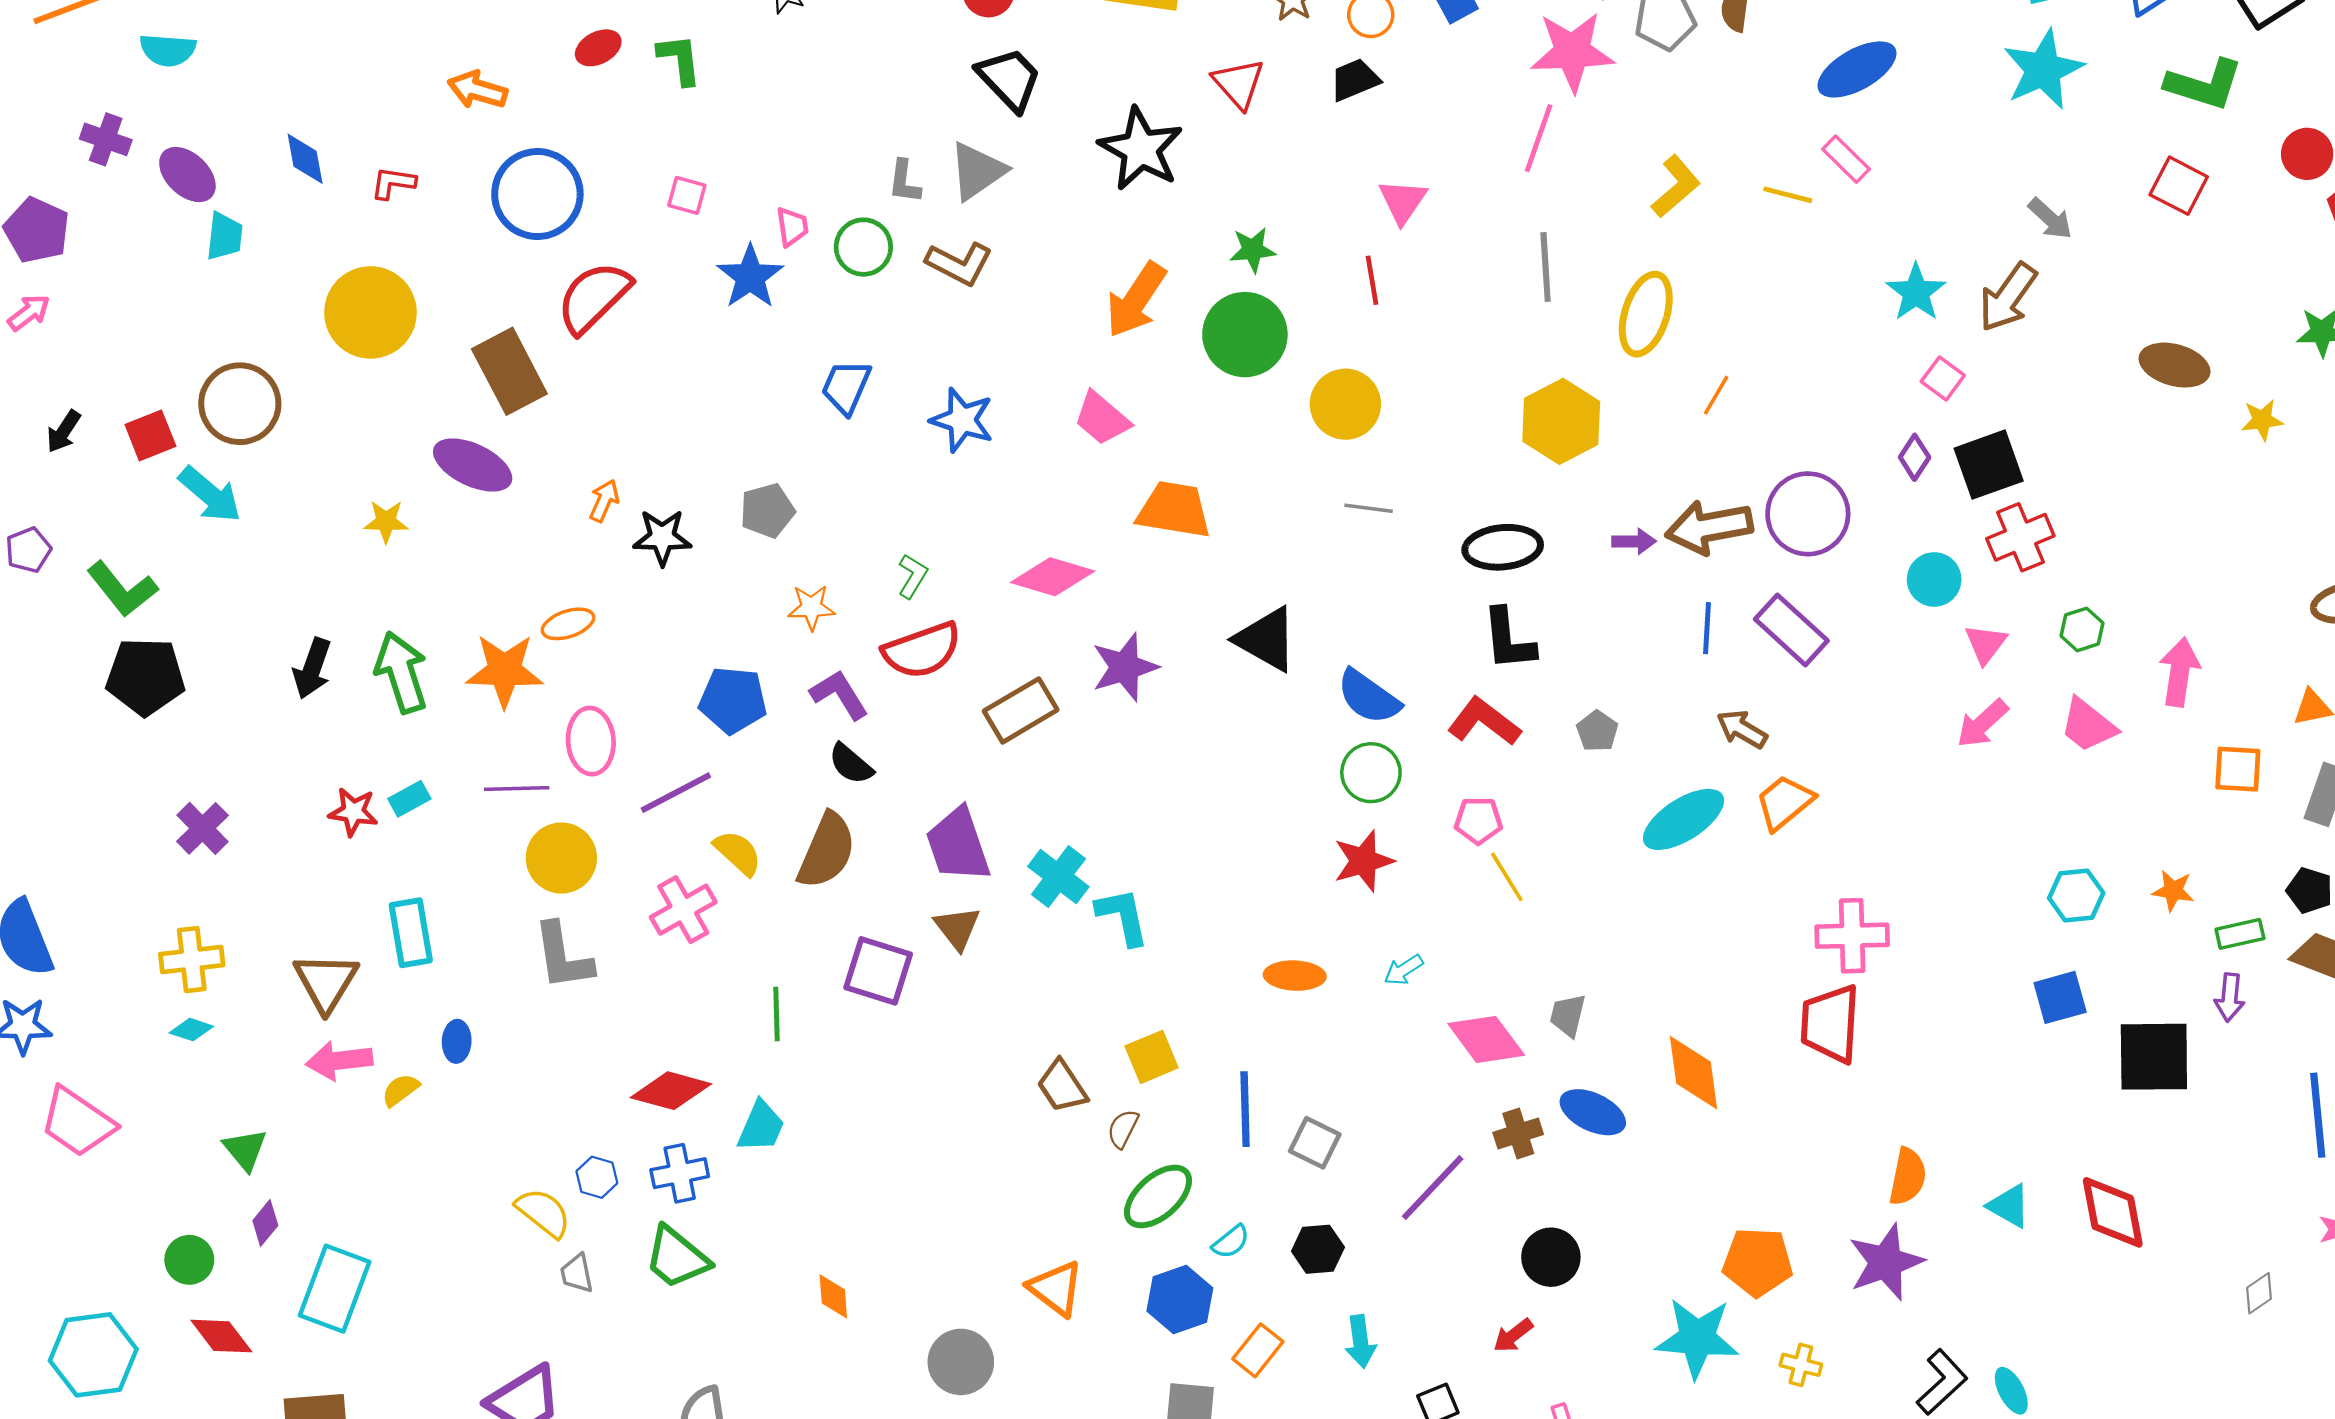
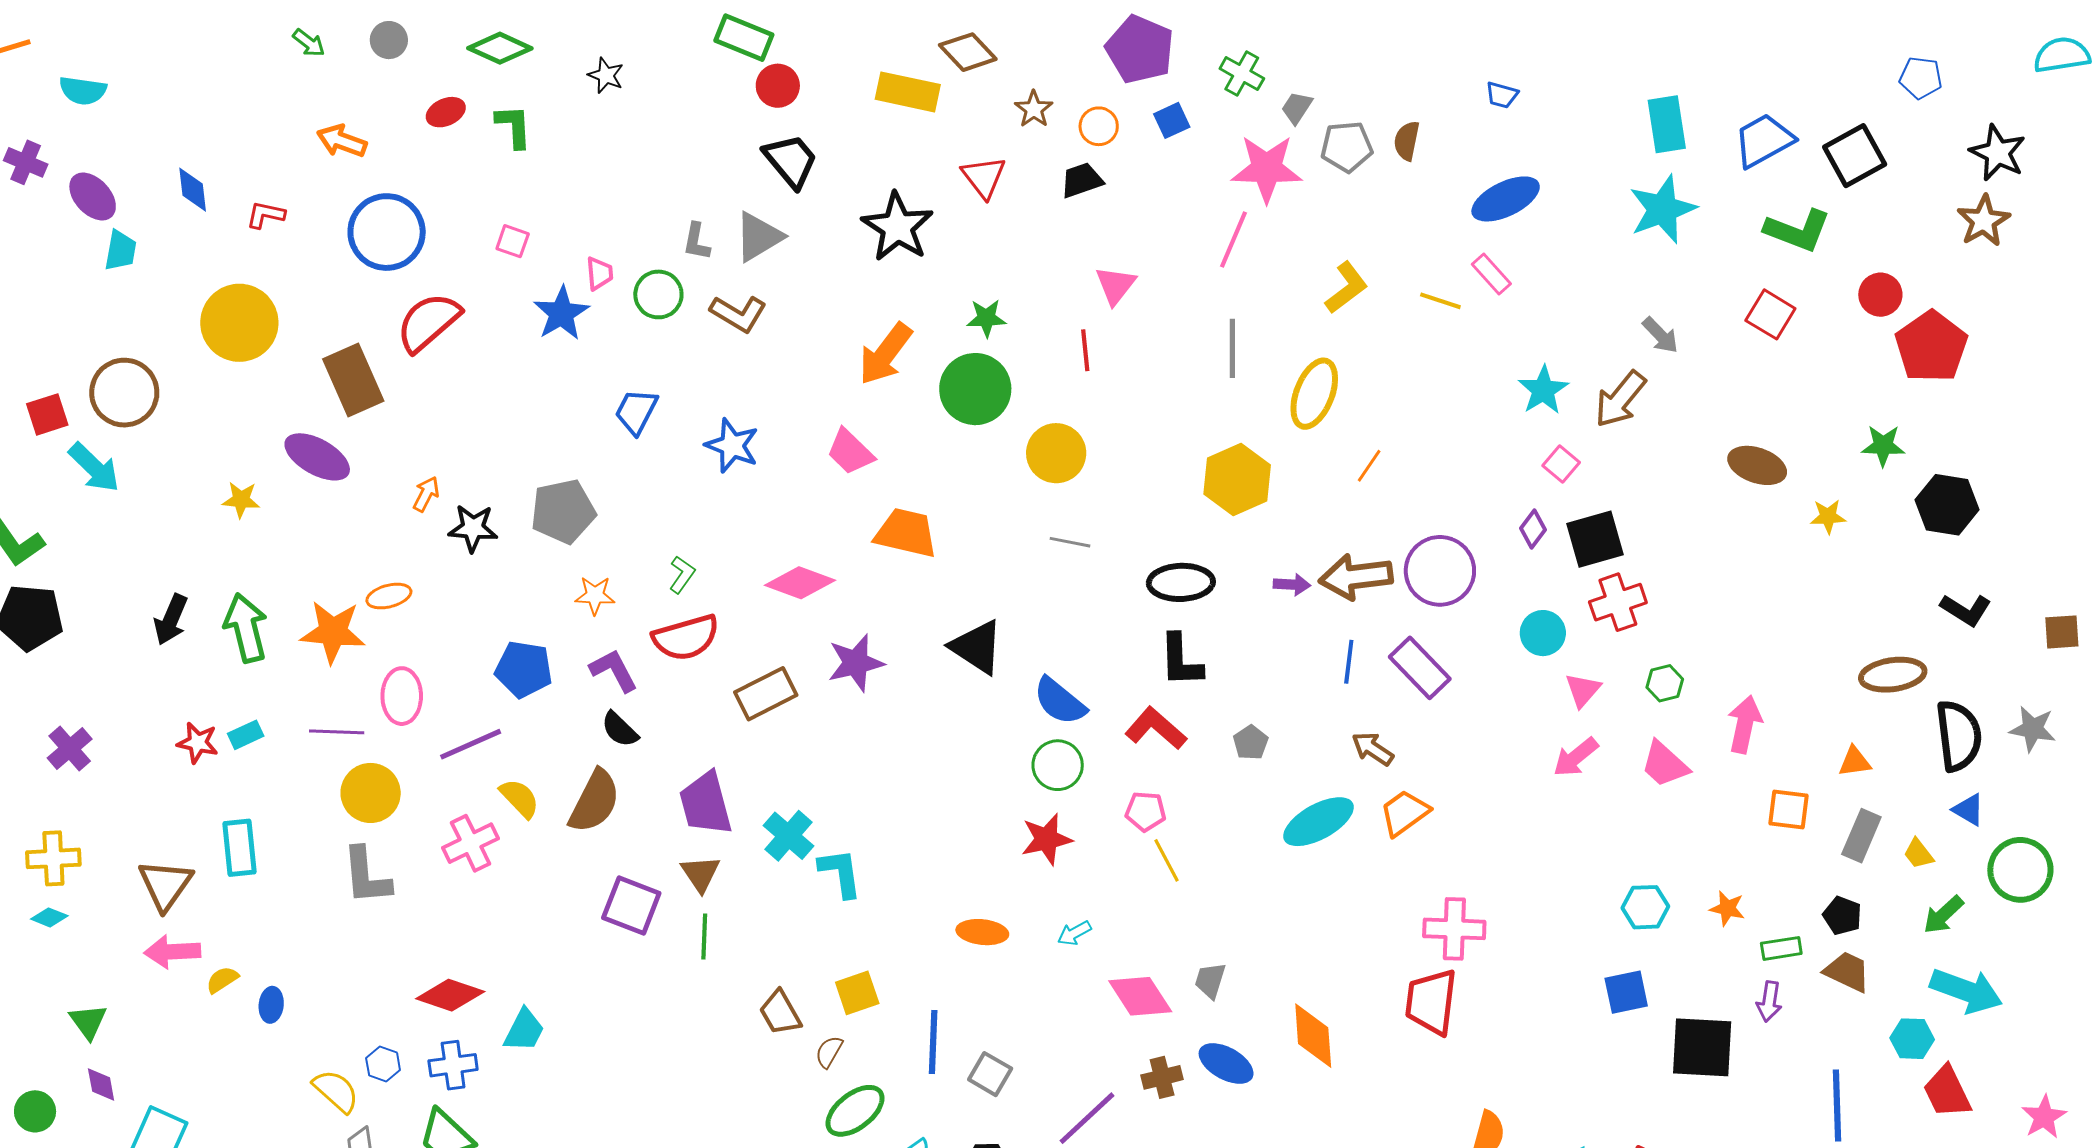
gray pentagon: (767, 511) -> (563, 511), size x1.4
green line: (776, 1014) -> (704, 937), moved
blue ellipse: (457, 1041) -> (271, 1005), moved
purple diamond: (265, 1223) -> (101, 1085), turned -54

